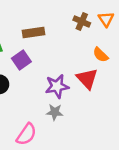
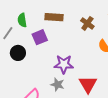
brown cross: (82, 22) -> (87, 23), moved
red triangle: (87, 79) -> (88, 84), moved

